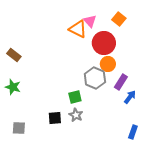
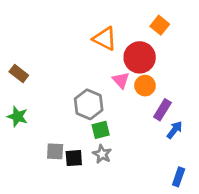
pink triangle: (90, 21) -> (121, 80), moved
gray hexagon: (95, 78) -> (89, 104), moved
gray square: (19, 128) -> (55, 151), moved

